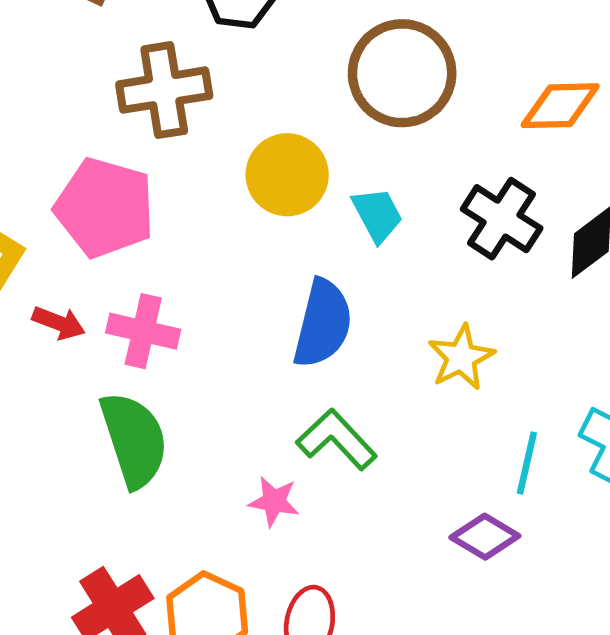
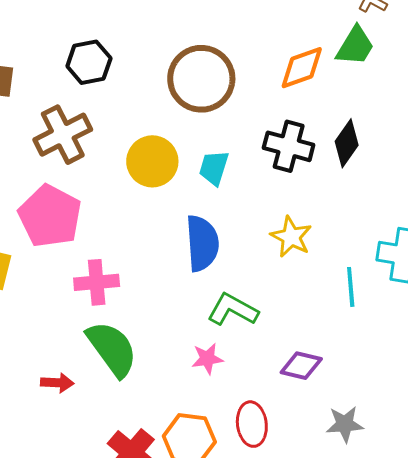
pink pentagon: (105, 208) -> (50, 216), turned 30
cyan trapezoid: (377, 215) -> (214, 168), turned -117
red arrow: (59, 323) -> (57, 383), moved
purple diamond: (485, 537) -> (301, 366), moved

